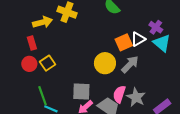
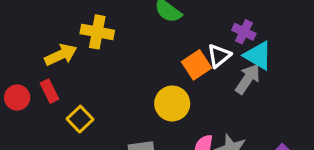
red circle: (29, 64) -> (17, 98), moved
gray arrow: (130, 64) -> (248, 79), moved

